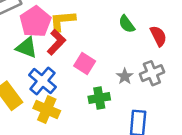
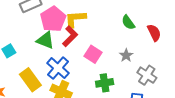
gray cross: (152, 73) -> (147, 75), moved, turned -36
gray star: (125, 76) -> (126, 55), moved

